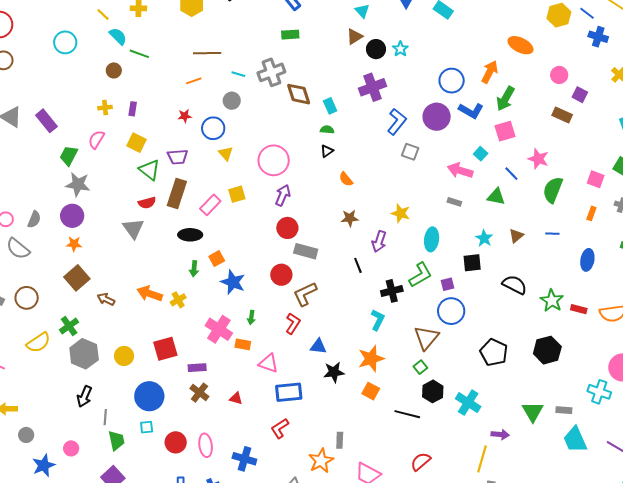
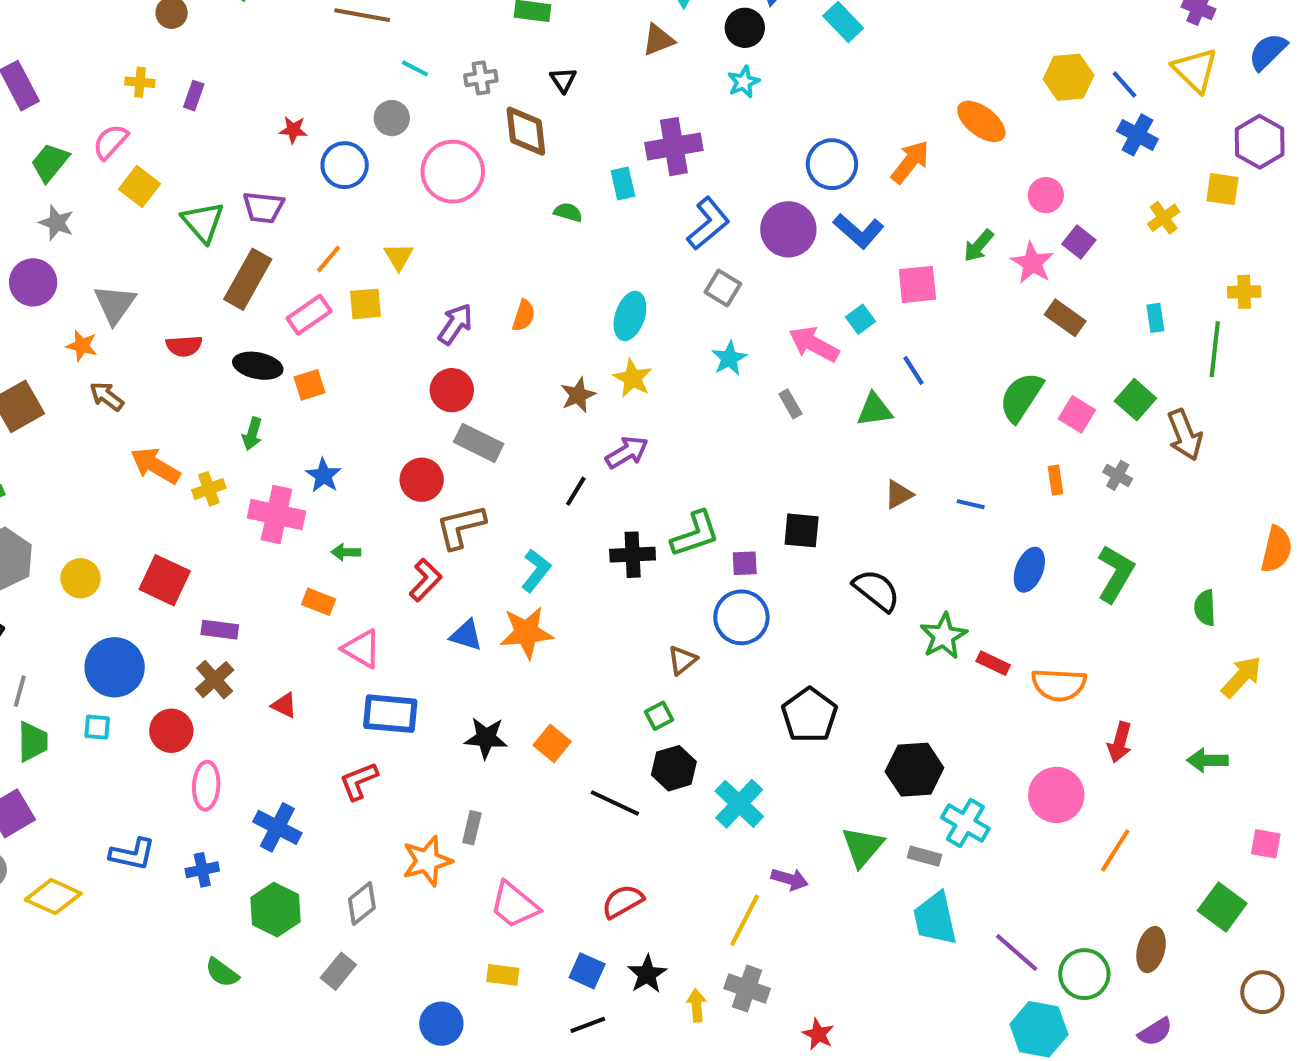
black circle: (376, 49) -> (745, 28), moved
gray cross: (271, 72) -> (481, 78), size x0.6
orange line: (194, 81) -> (328, 259), moved, turned -42
green arrow: (505, 99) -> (979, 246), moved, size x0.7
cyan rectangle: (330, 106) -> (623, 183), moved
brown rectangle: (562, 115) -> (1065, 318), moved
yellow square: (137, 143) -> (140, 187), moved
black triangle: (327, 151) -> (563, 80), moved, turned -40
yellow triangle: (226, 153) -> (399, 257), moved
pink star: (538, 159) -> (1032, 263), moved
pink circle: (274, 160) -> (453, 172), moved
orange semicircle: (346, 179) -> (524, 316), moved, turned -133
gray star: (78, 184) -> (56, 223), size x0.7
green semicircle: (553, 190) -> (1021, 397), moved
green triangle: (496, 197) -> (875, 410), turned -30
gray rectangle: (454, 202) -> (790, 404), turned 32
red semicircle: (147, 203) -> (184, 346), moved
yellow star: (401, 213) -> (633, 378), moved
orange rectangle: (591, 213) -> (1055, 480), turned -40
brown star: (350, 218) -> (578, 395), turned -30
gray triangle: (133, 228) -> (115, 304), moved
cyan star: (484, 238) -> (729, 358), moved
cyan ellipse: (432, 239) -> (630, 316), moved
purple arrow: (379, 241) -> (627, 452), turned -150
orange star: (74, 244) -> (82, 346), moved
orange square: (217, 259) -> (310, 385), moved
black line: (358, 265) -> (576, 491), turned 42
blue star: (233, 282) -> (324, 475), size x0.7
brown arrow: (106, 299) -> (107, 396), moved
green arrow: (251, 318) -> (346, 552), turned 72
cyan L-shape: (378, 320) -> (536, 571), moved
pink cross: (219, 329) -> (276, 515), moved, turned -32
brown triangle: (426, 338) -> (682, 660), size x0.6
red square: (165, 349) -> (165, 580), turned 30
black hexagon: (547, 350) -> (914, 770), moved
orange star: (371, 359) -> (527, 633), moved
black star: (334, 372) -> (486, 738), moved
cyan cross: (599, 392) -> (965, 823), moved
red circle: (176, 442) -> (171, 731), moved

